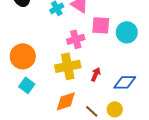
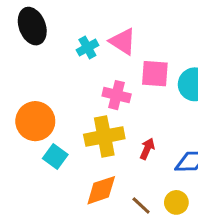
pink cross: (76, 39) -> (117, 95), turned 30
cyan square: (27, 85) -> (55, 156), moved

